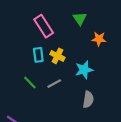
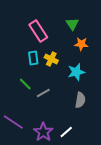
orange star: (99, 39) -> (81, 44), moved
gray line: (54, 84) -> (43, 93), moved

